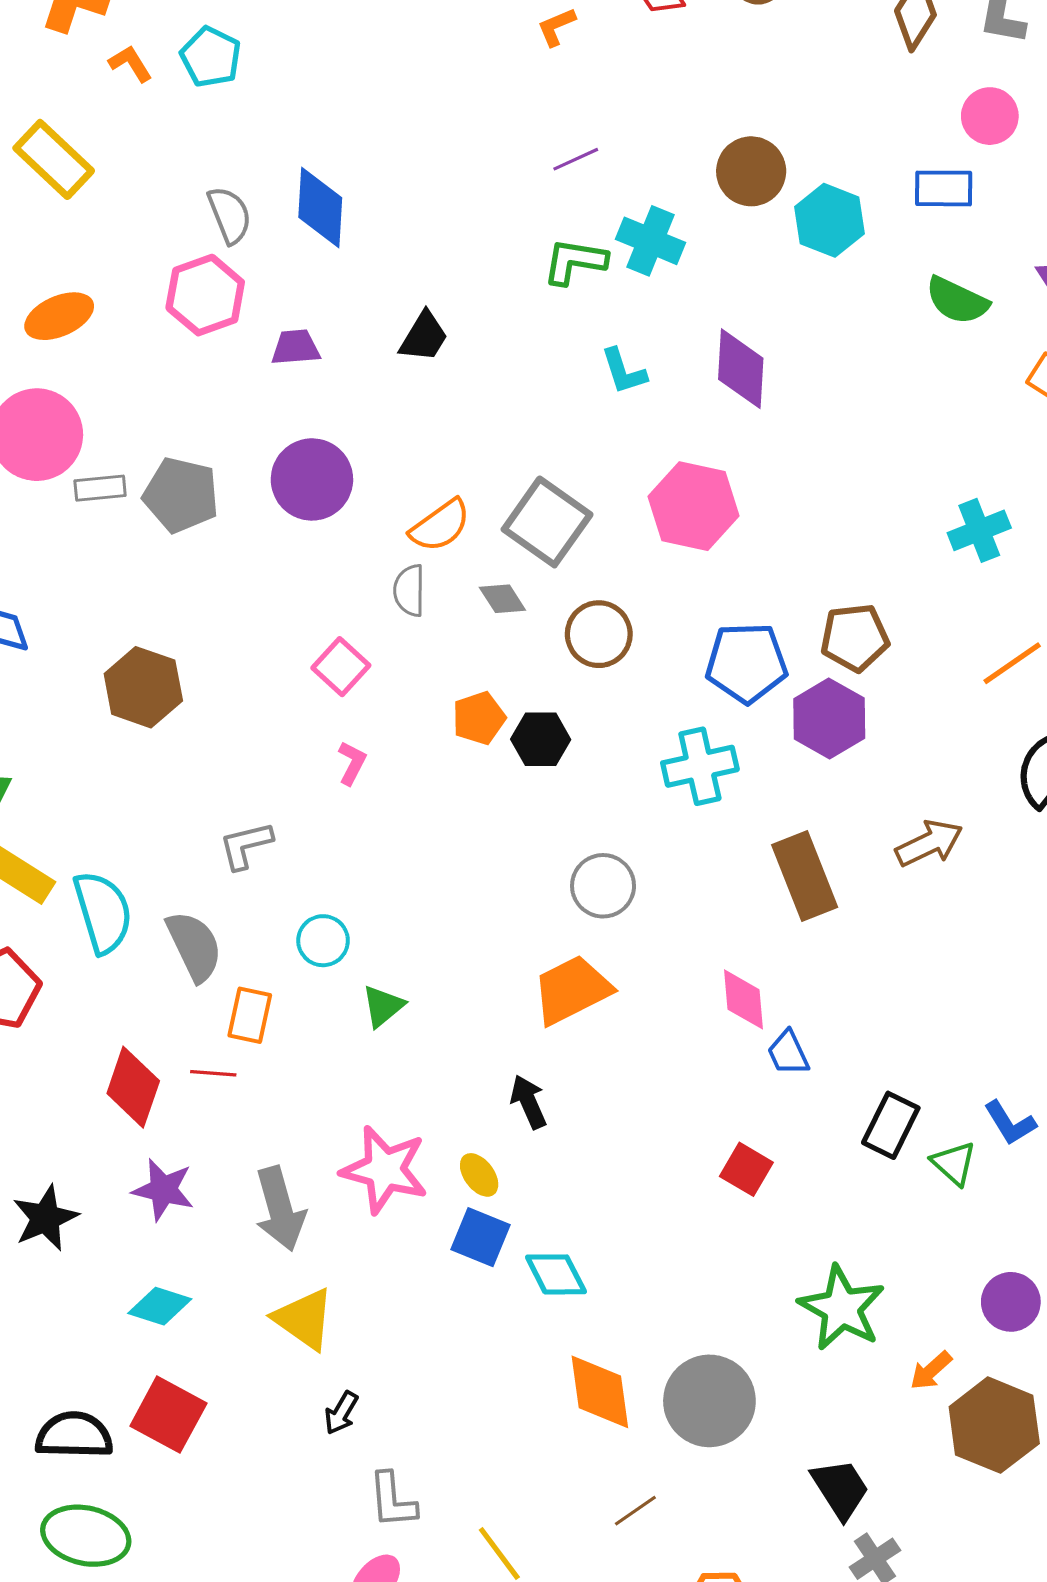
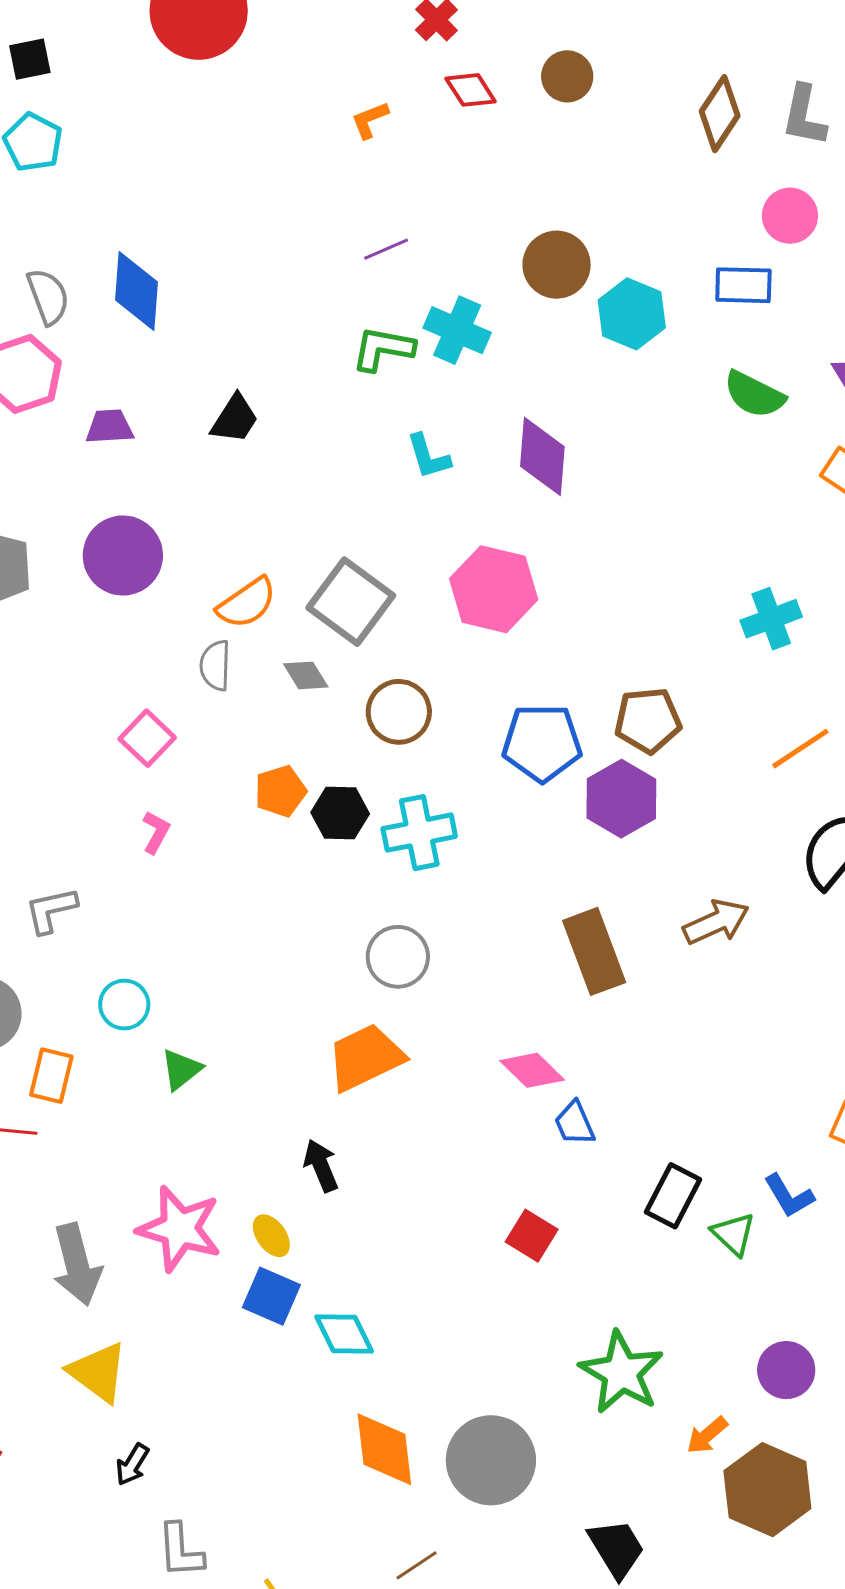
cyan cross: (700, 766) -> (419, 833), moved
pink diamond: (743, 999) -> (532, 1070), turned -42

